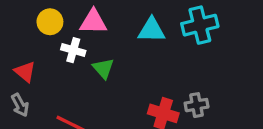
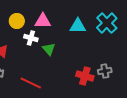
cyan cross: (200, 25) -> (107, 23), turned -30

